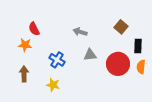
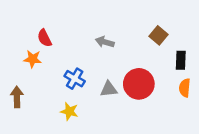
gray triangle: (90, 55) -> (109, 89), moved
red circle: (118, 64) -> (139, 84), moved
brown arrow: (24, 74) -> (17, 97), moved

